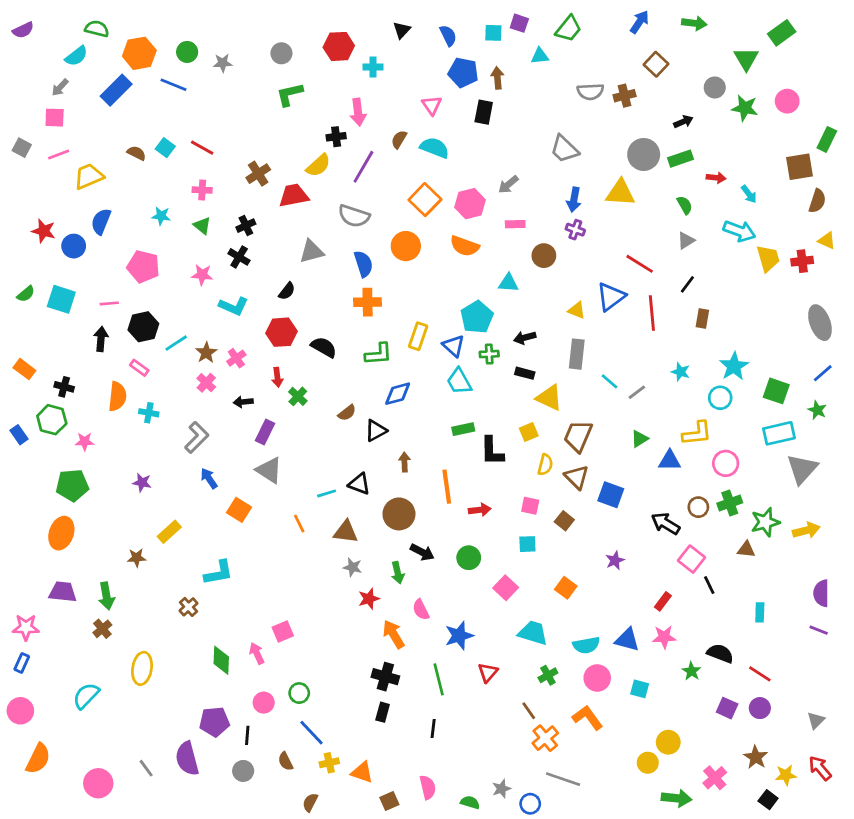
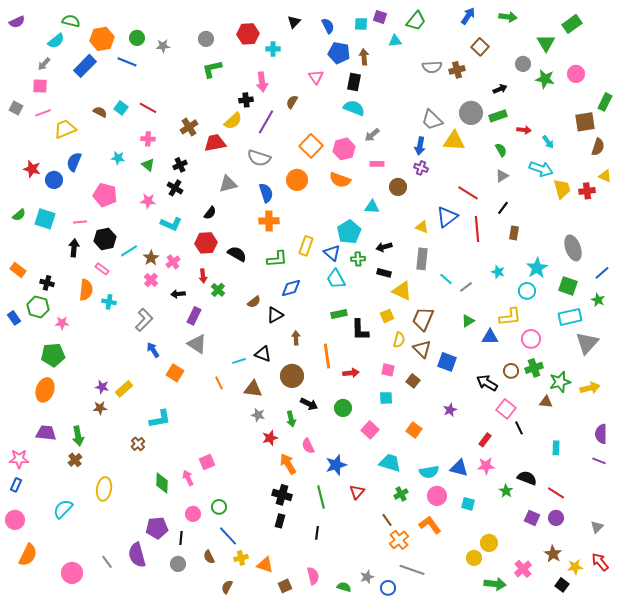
cyan semicircle: (435, 148) -> (354, 108), moved
gray trapezoid: (564, 149) -> (432, 120), moved
gray ellipse: (820, 323) -> (573, 248), moved
purple star: (142, 483) -> (102, 387), moved

